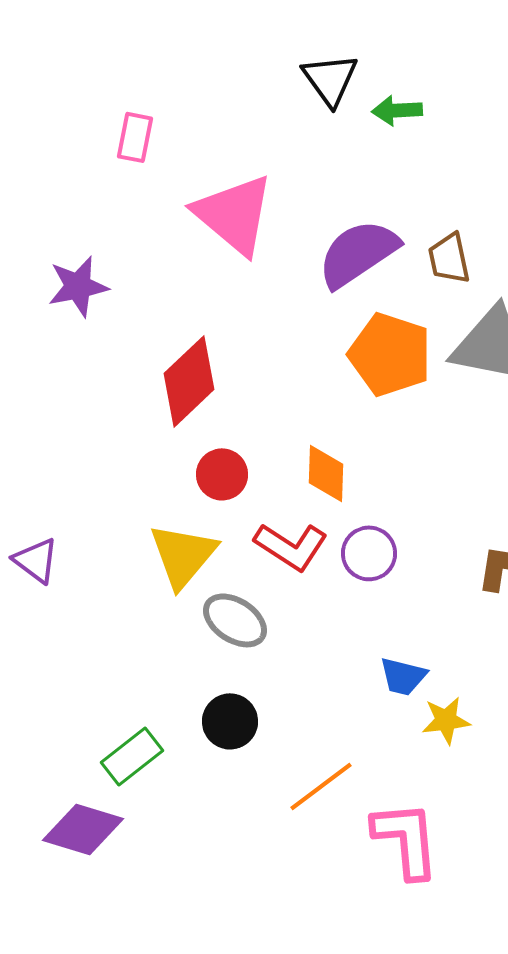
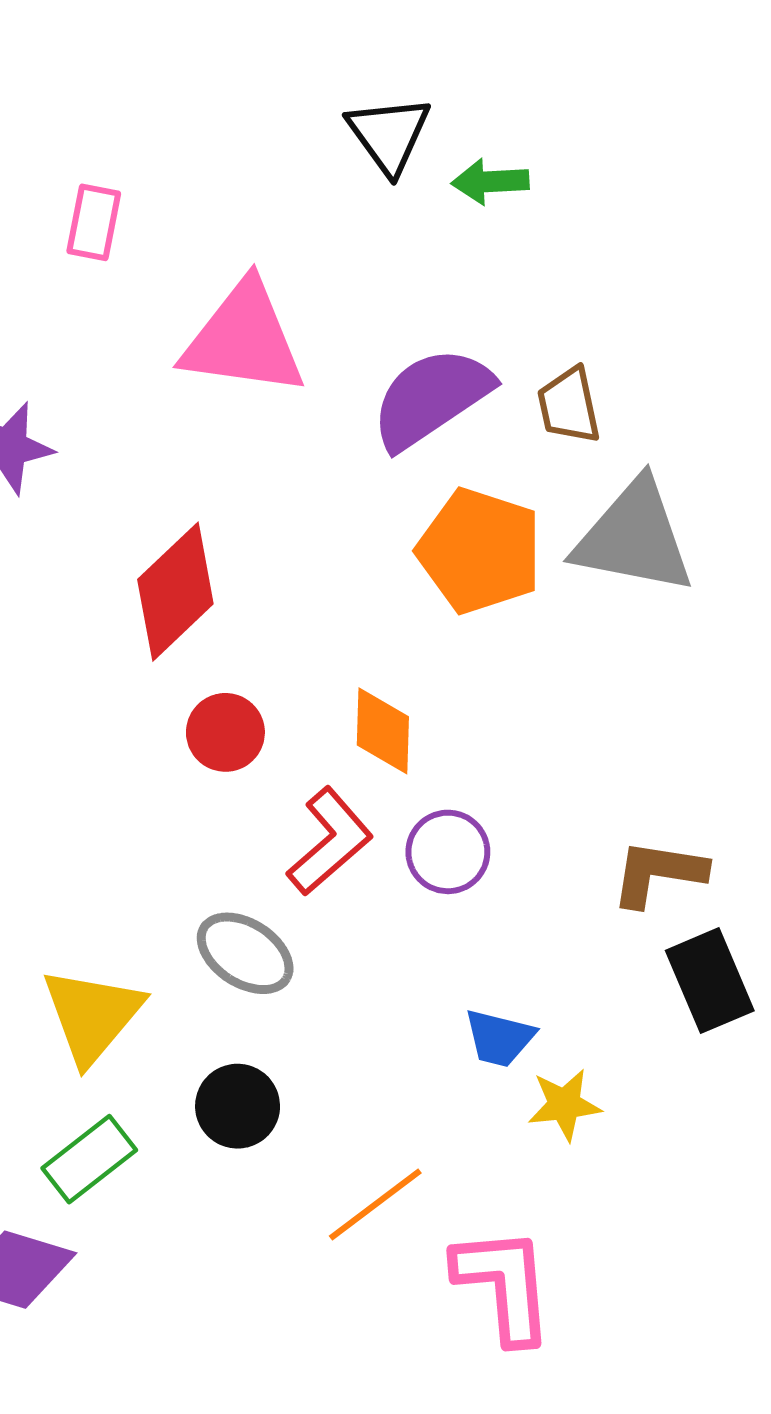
pink triangle: (234, 214) -> (244, 339), turned -32
red L-shape: (291, 546) -> (330, 841), turned -74
yellow triangle: (183, 555) -> (92, 1015), moved

